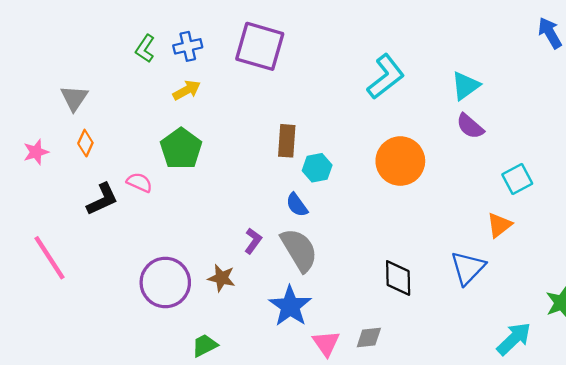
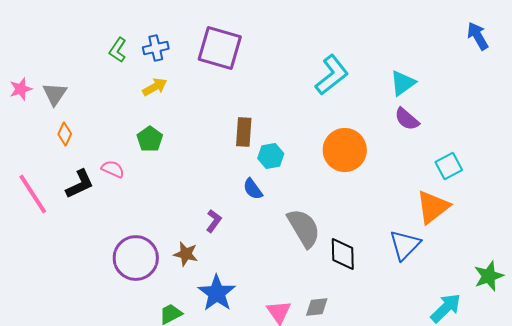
green pentagon: (181, 149) -> (150, 139), size x0.7
pink star: (36, 152) -> (21, 89), moved
orange triangle: (499, 225) -> (433, 207), size x1.5
gray semicircle: (299, 250) -> (304, 228), moved
pink line: (49, 258) -> (33, 194), moved
blue star: (290, 306) -> (217, 293), moved

